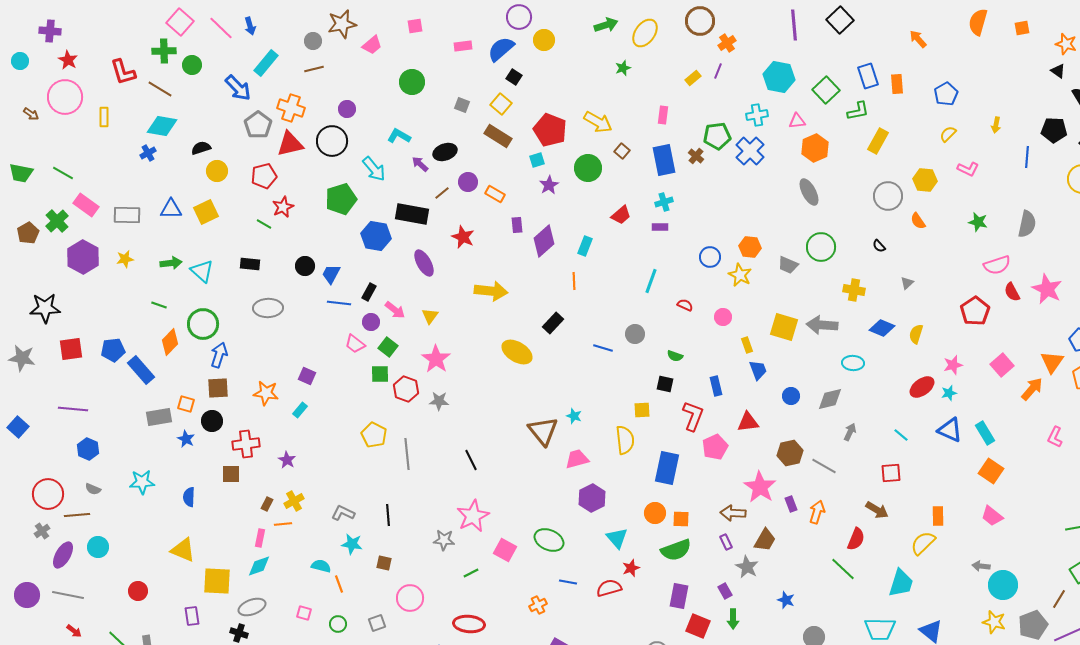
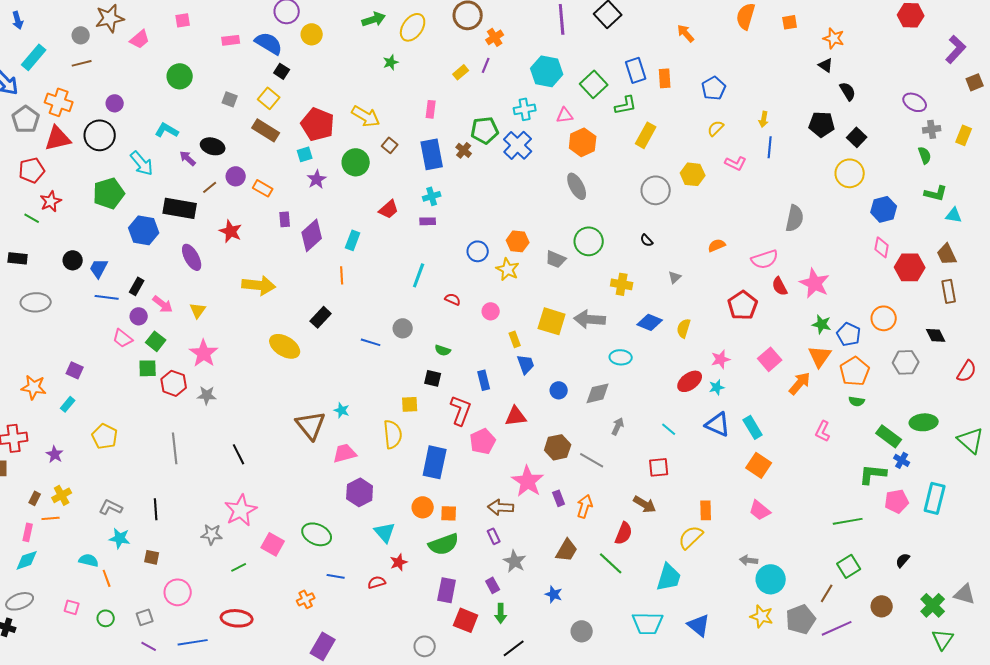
blue semicircle: (501, 49) -> (269, 43), turned 72
black ellipse: (445, 152) -> (213, 146), turned 35
blue line: (1027, 157) -> (770, 147), moved
orange semicircle: (918, 221) -> (717, 245), moved, turned 102
green star: (978, 222) -> (822, 324), moved
yellow pentagon: (374, 435) -> (105, 436), moved
brown trapezoid: (765, 540) -> (567, 550), moved
red semicircle: (609, 588) -> (377, 582), size x0.7

